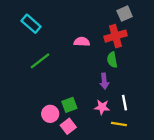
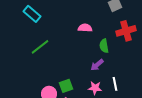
red cross: (116, 36) -> (126, 31), moved
pink semicircle: (82, 42) -> (85, 28), moved
purple arrow: (104, 81) -> (97, 65), turned 56

